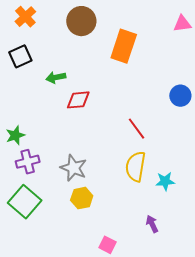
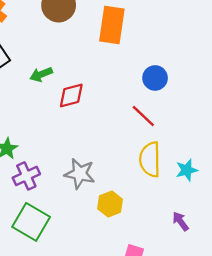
blue circle: (180, 96) -> (155, 78), moved
yellow hexagon: (82, 198) -> (110, 204), moved

